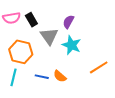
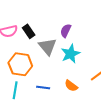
cyan star: (71, 45) -> (70, 54), turned 30
orange semicircle: (60, 76) -> (71, 86), moved

